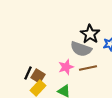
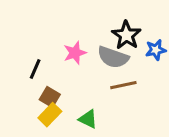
pink star: (66, 67) -> (75, 53), moved
black line: (28, 73) -> (35, 69), moved

